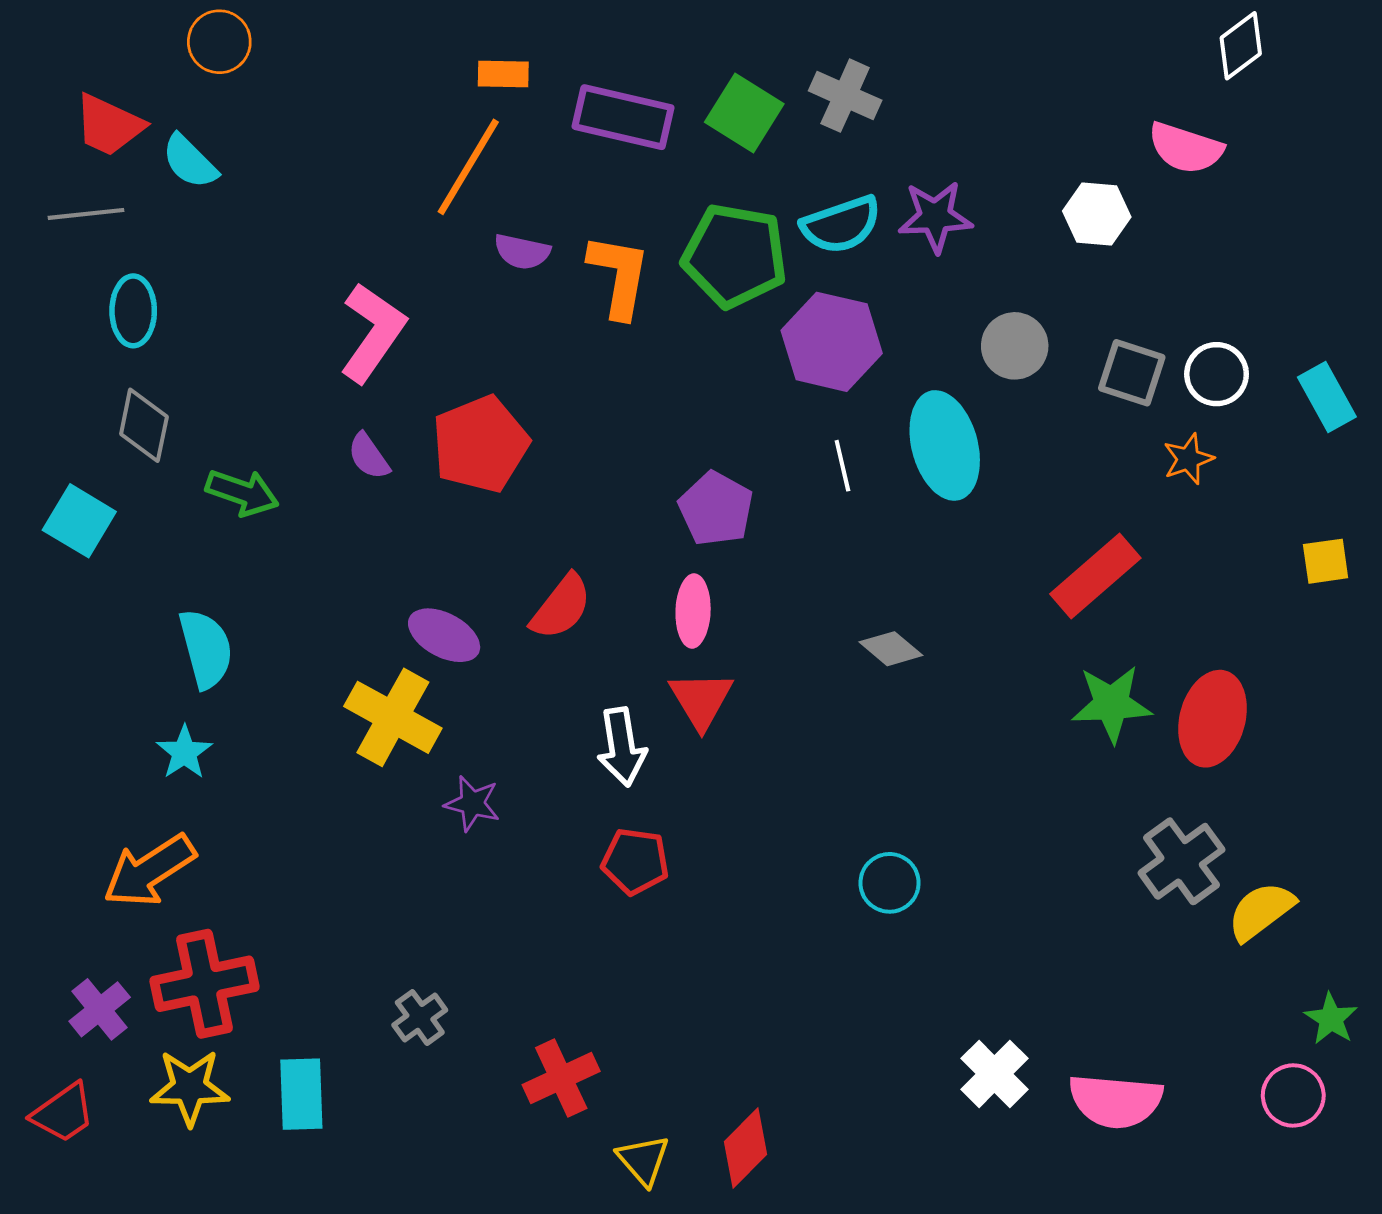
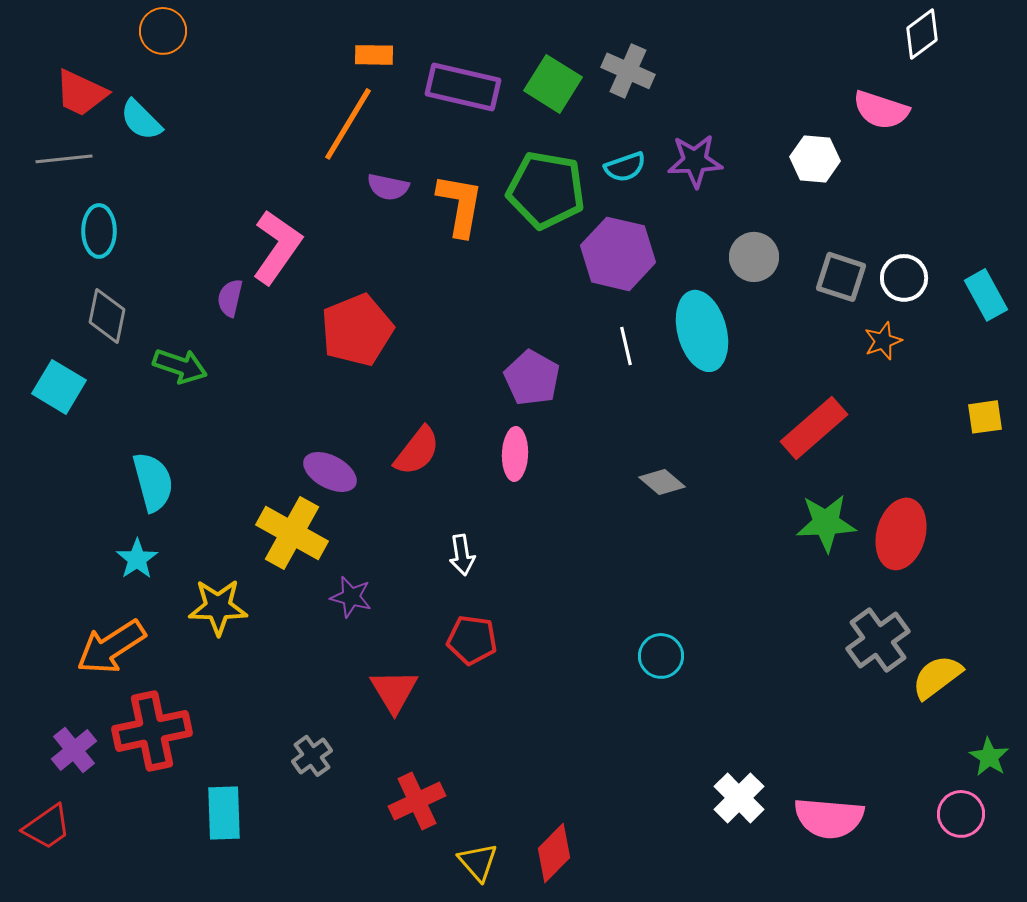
cyan semicircle: (841, 225) -> (625, 167), size x0.7
purple semicircle: (369, 456) -> (230, 298), moved, turned 48
red triangle: (701, 700) -> (394, 691), moved
white arrow: (622, 747) -> (462, 555), size x0.7
yellow star: (190, 1087) -> (218, 607), moved

